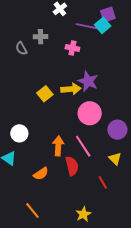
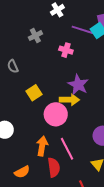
gray cross: (41, 37) -> (35, 36), turned -32
gray semicircle: (21, 48) -> (13, 66), moved
yellow arrow: (71, 89) -> (69, 100), moved
pink circle: (90, 113) -> (56, 114), moved

